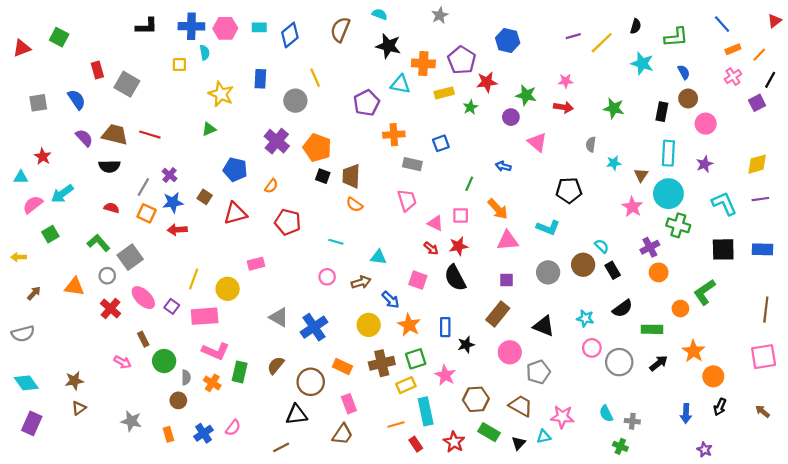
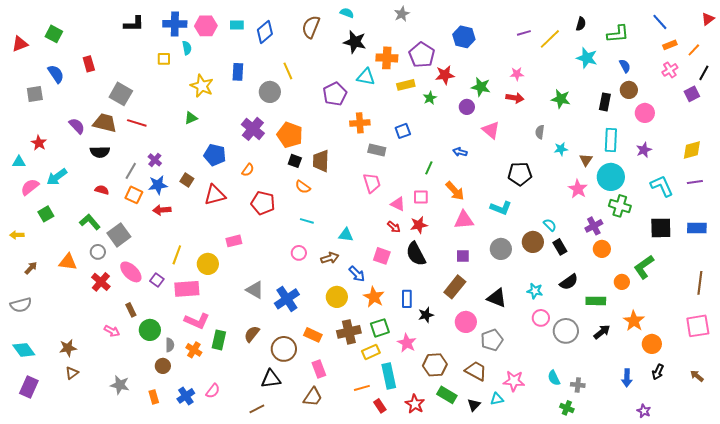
gray square: (127, 84) -> (121, 94), moved
blue semicircle: (77, 100) -> (56, 74), moved
orange semicircle: (354, 205) -> (303, 187), moved

